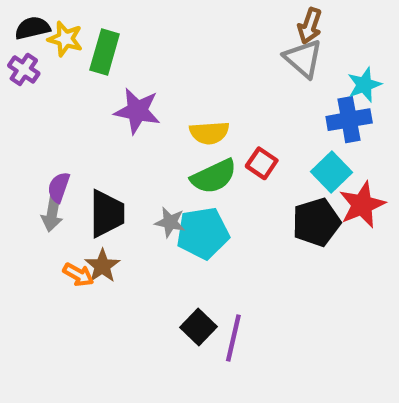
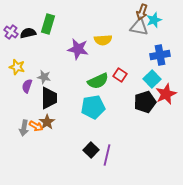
black semicircle: (33, 28) -> (28, 33), moved
yellow star: (65, 39) -> (17, 67), moved
gray triangle: (303, 59) -> (139, 27), turned -30
cyan star: (364, 85) -> (154, 20), moved
purple star: (137, 111) -> (78, 49), moved
yellow semicircle: (209, 133) -> (103, 40), moved
gray arrow: (52, 214) -> (24, 128), moved
gray star: (170, 222) -> (44, 77), moved

